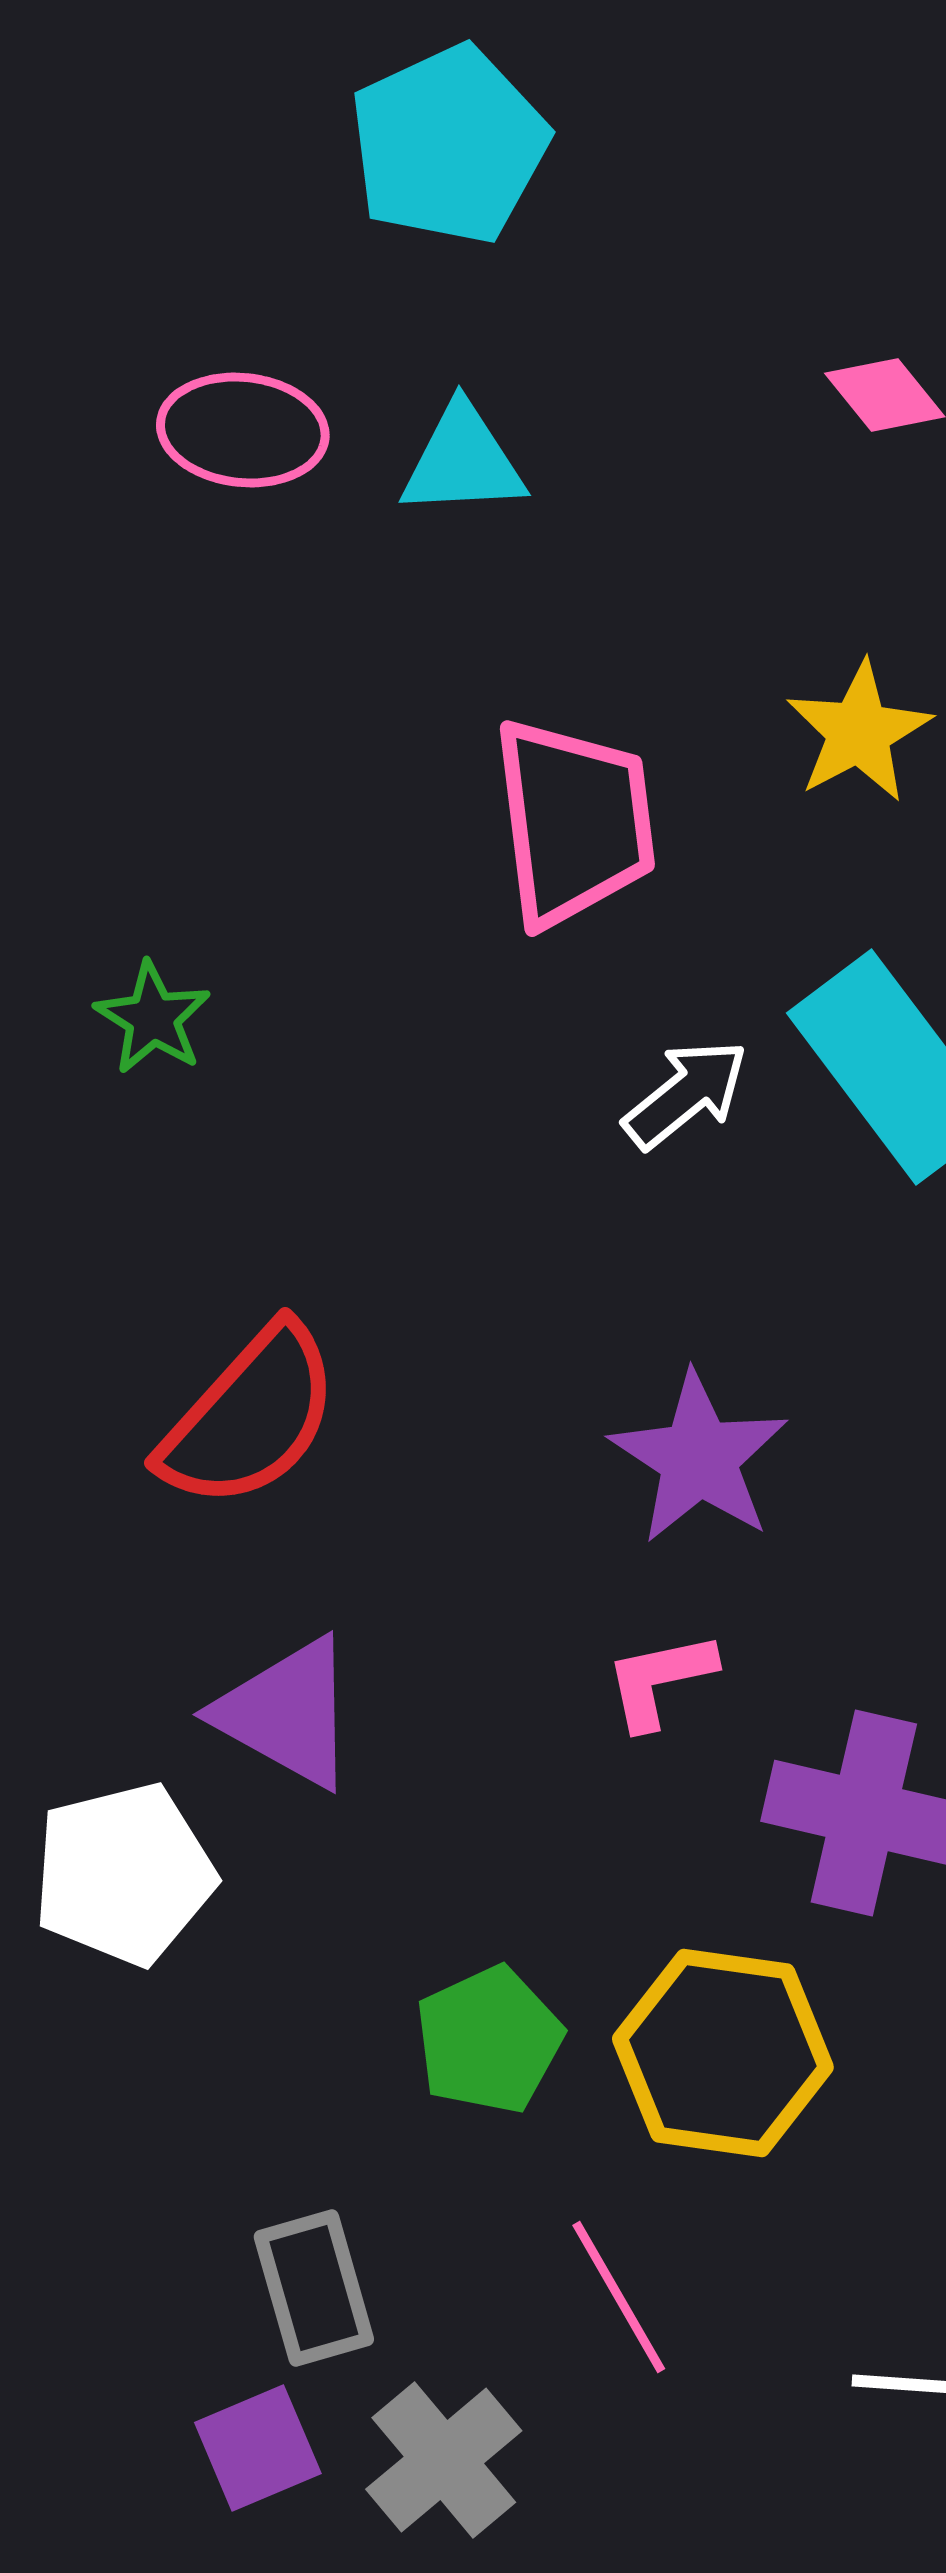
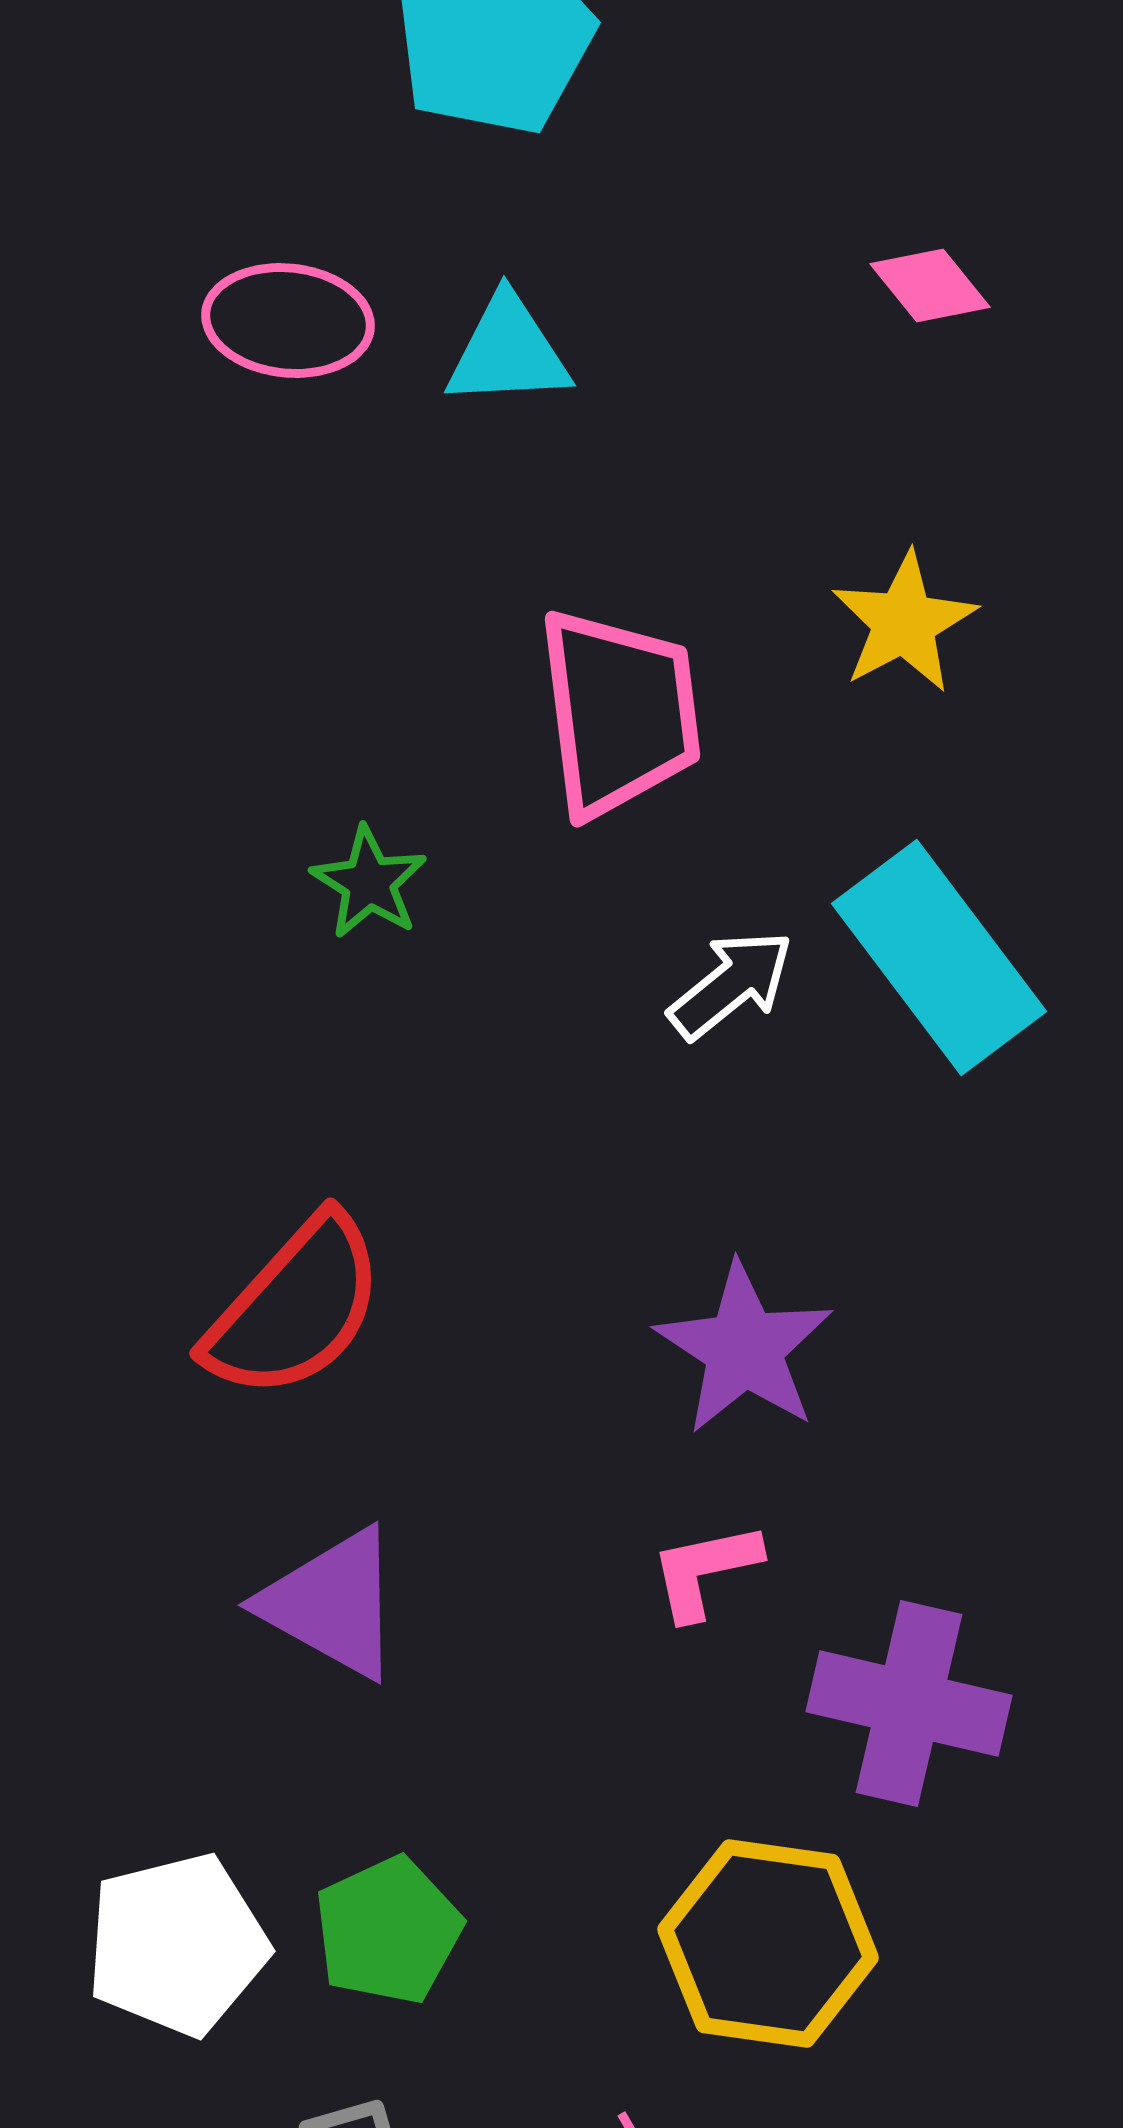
green star: (153, 1018) -> (369, 883), moved
white pentagon: (124, 1874) -> (177, 1945), moved
green pentagon: (489, 2040) -> (388, 1931), moved

